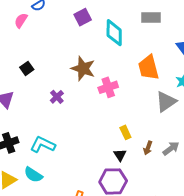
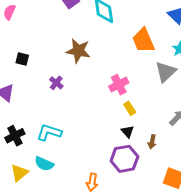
black square: (27, 68) -> (22, 59), turned -32
pink cross: (108, 87) -> (119, 85), moved
brown arrow: (148, 148) -> (152, 142), moved

